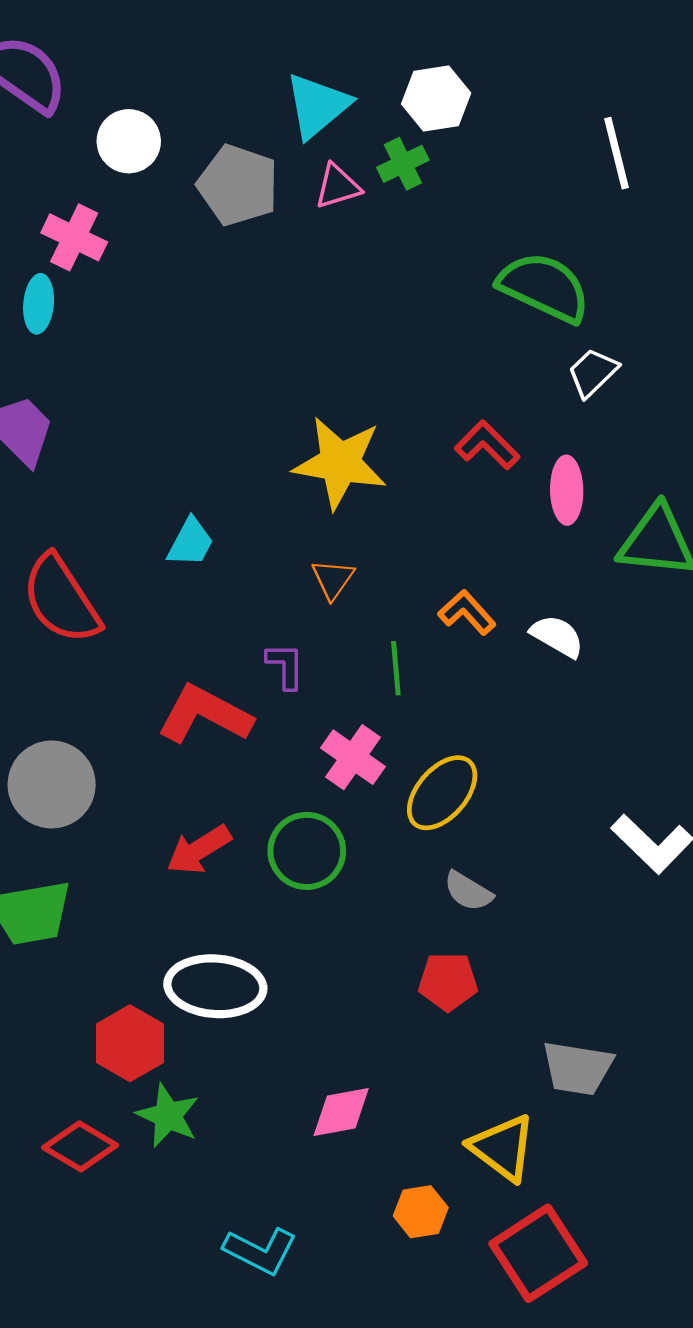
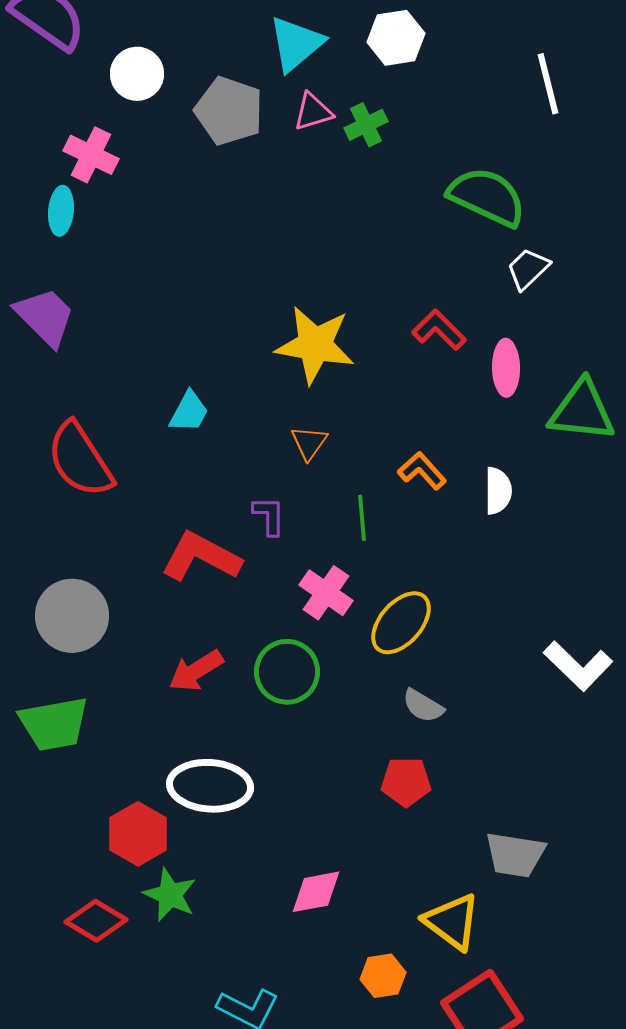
green cross: (403, 164) -> (366, 125), moved
white semicircle: (557, 636) -> (498, 491), turned 60

